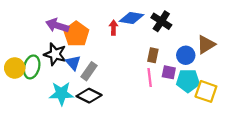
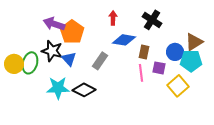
blue diamond: (132, 18) -> (124, 40), moved
red arrow: (114, 28) -> (113, 18), moved
gray rectangle: (89, 71) -> (100, 61), moved
cyan pentagon: (188, 81) -> (191, 61), moved
yellow square: (206, 91) -> (178, 86), moved, turned 30

